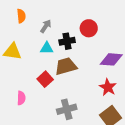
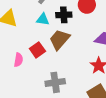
brown trapezoid: (66, 66) -> (60, 40), turned -40
pink semicircle: (21, 98) -> (18, 60), moved

